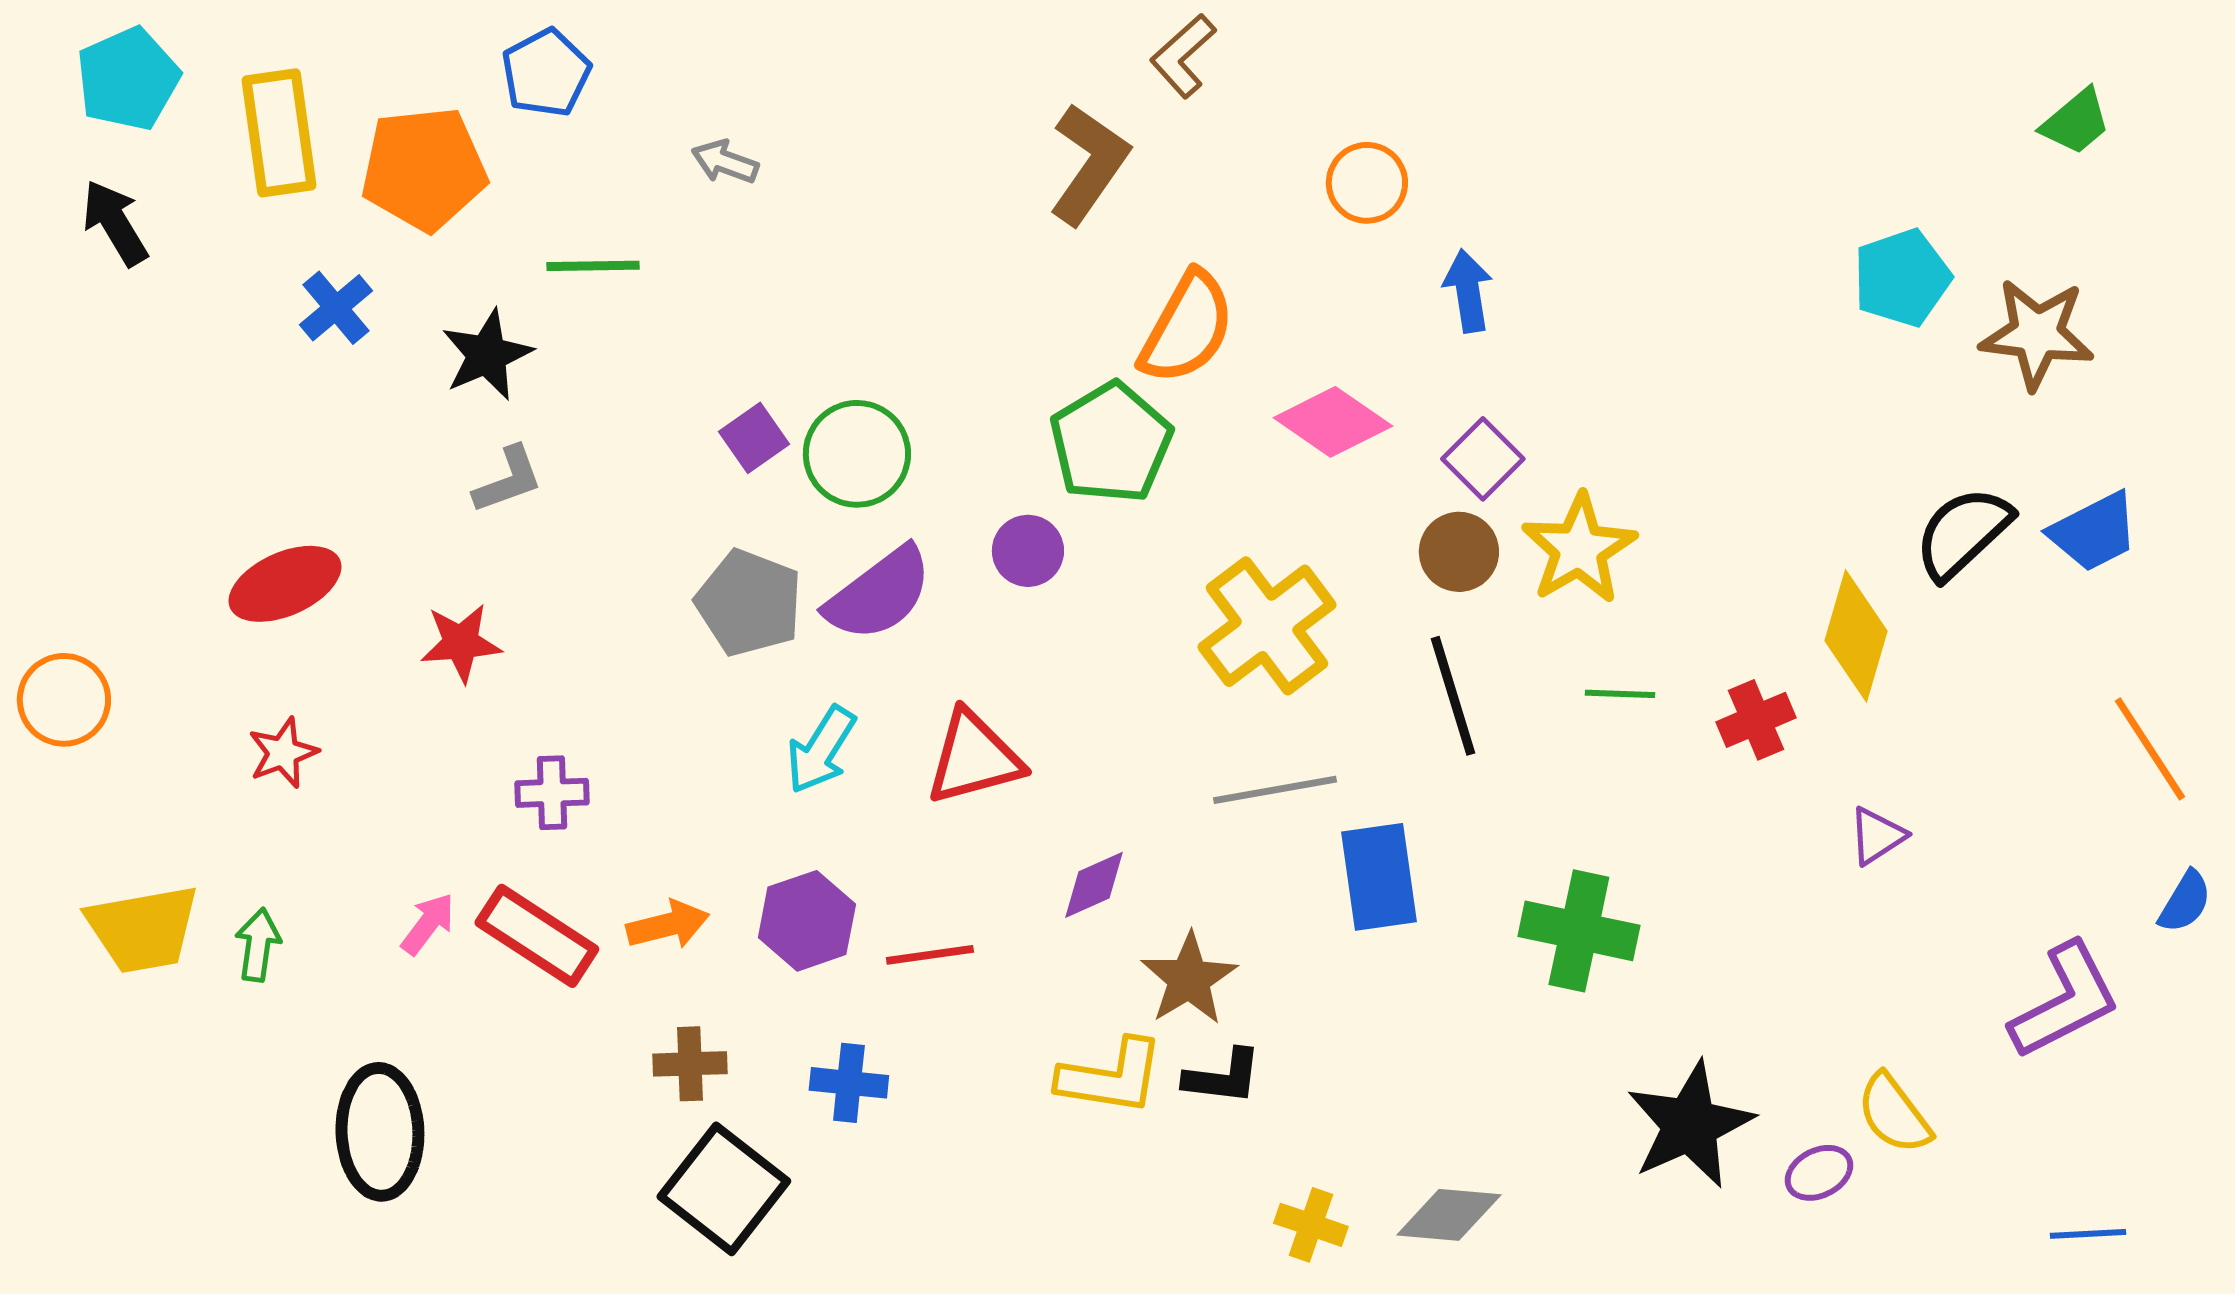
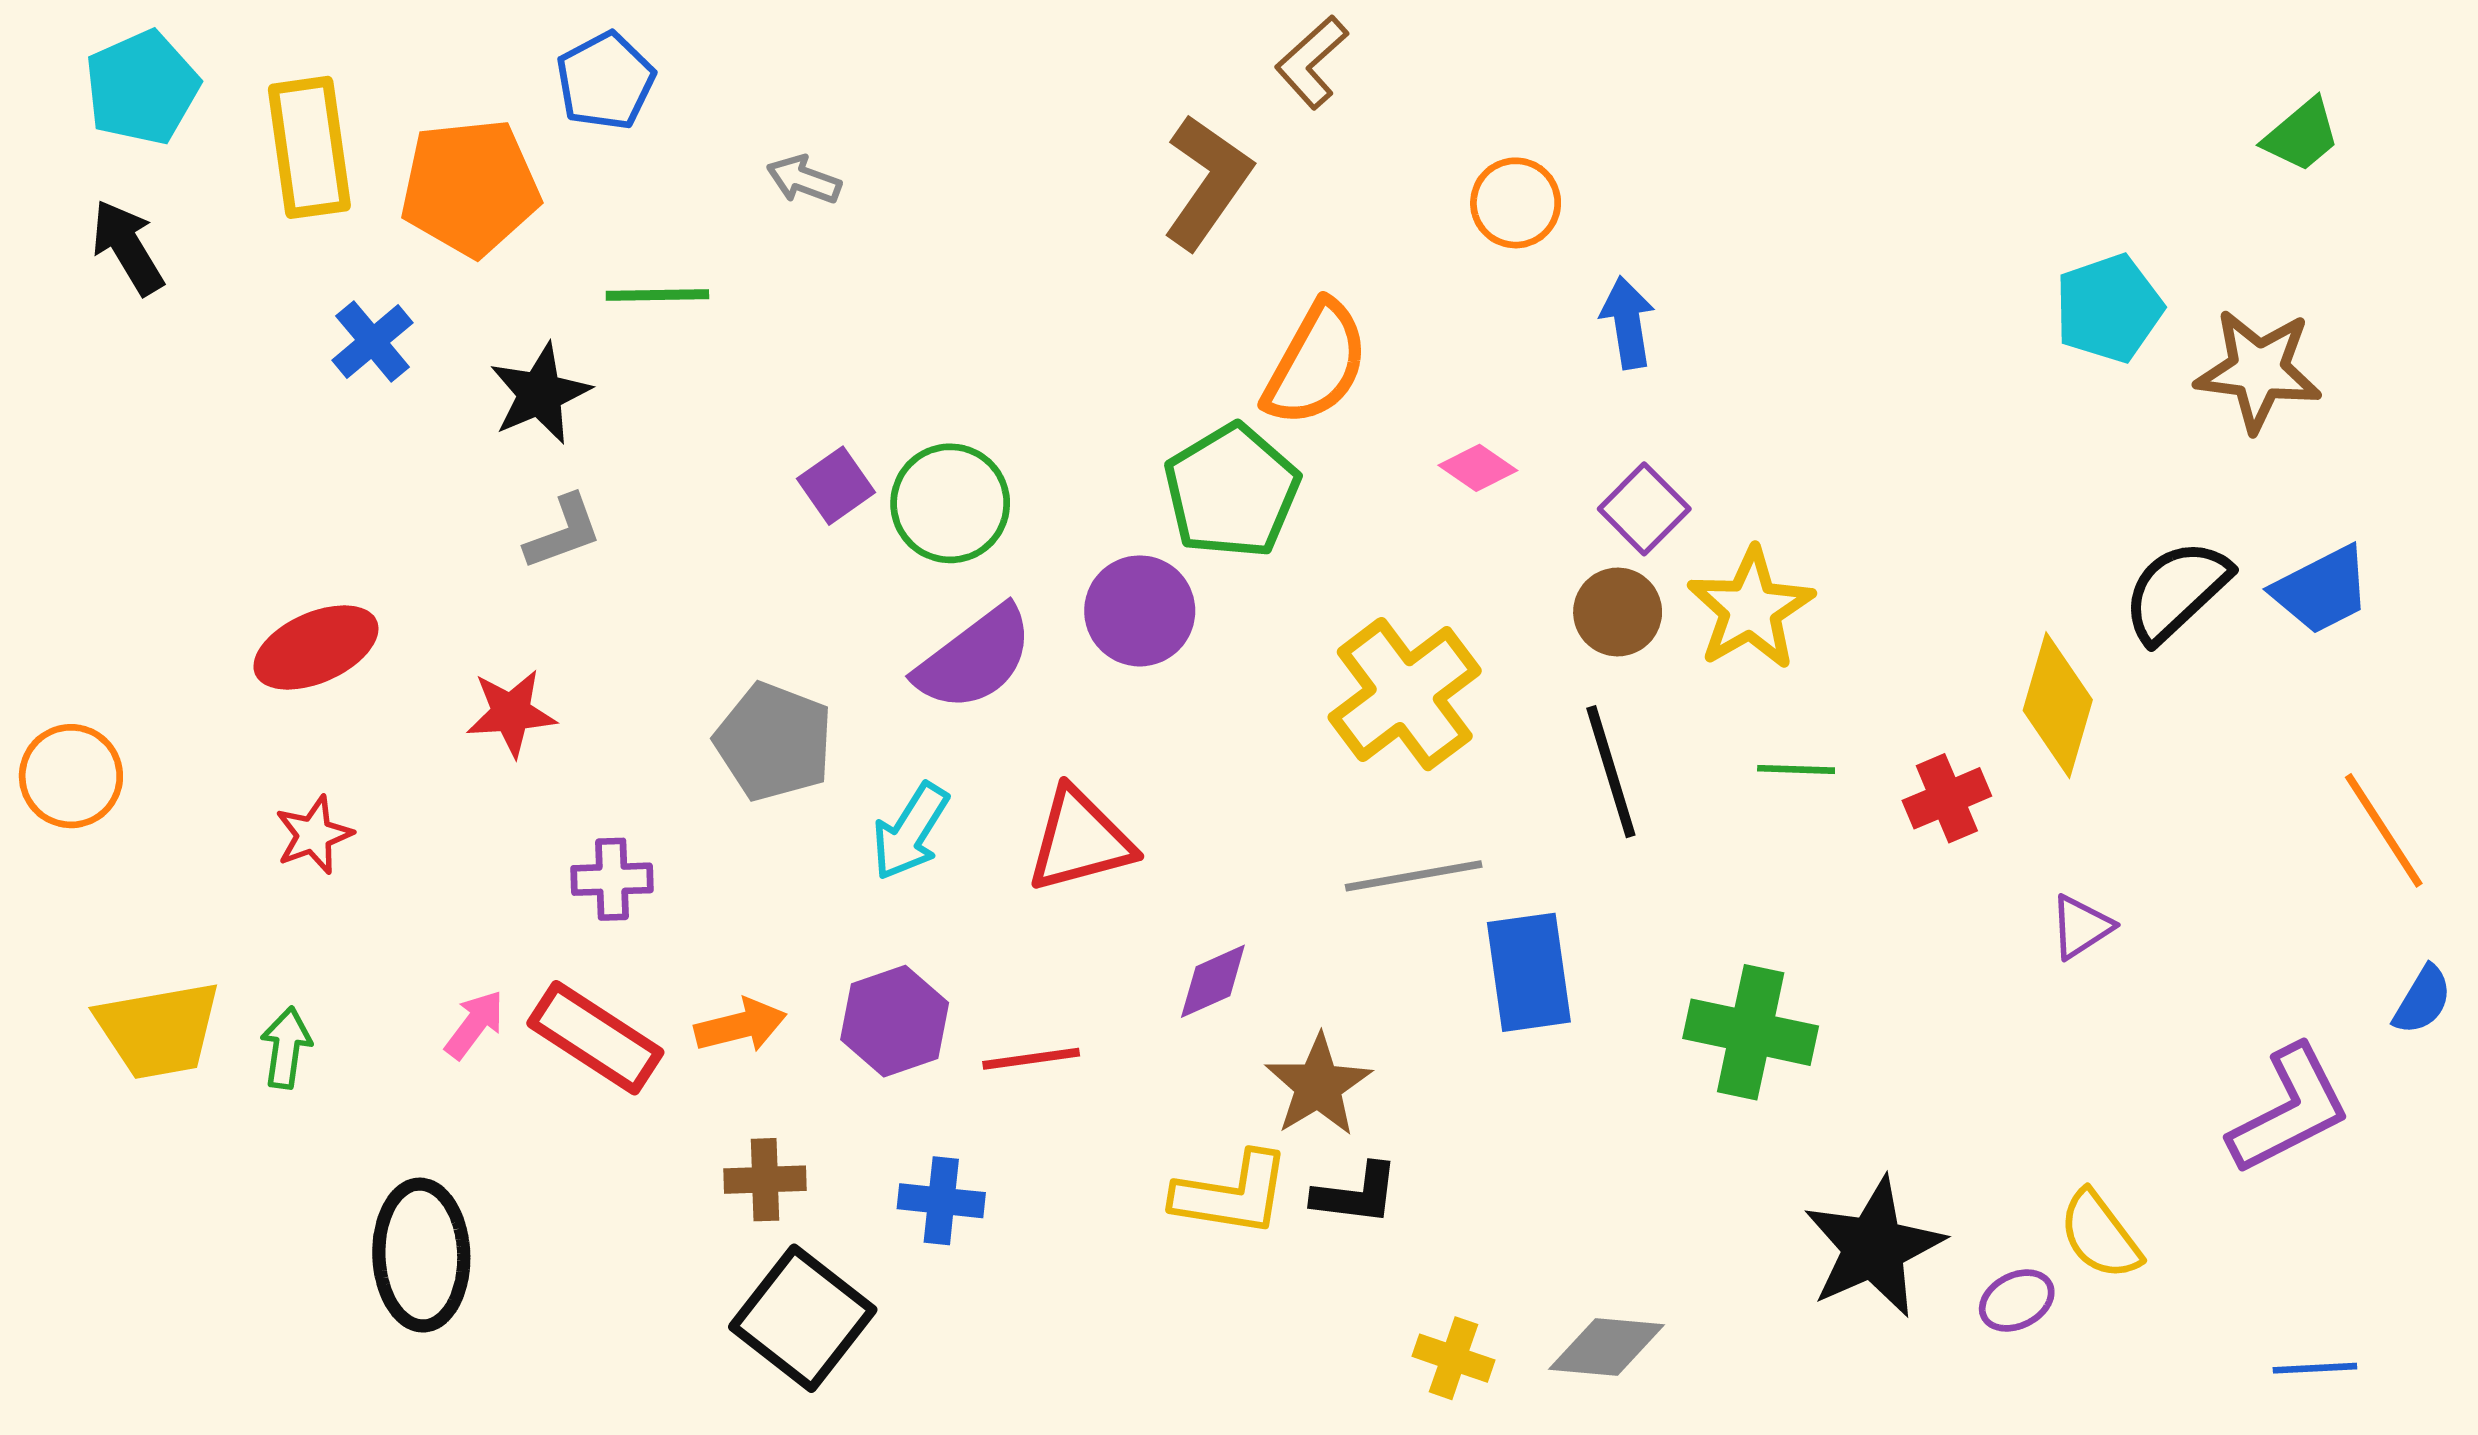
pink diamond: (1333, 422) -> (1478, 468), size x0.6
purple circle: (1028, 551) -> (1140, 611), size x1.4
gray pentagon: (749, 603) -> (774, 742), moved

